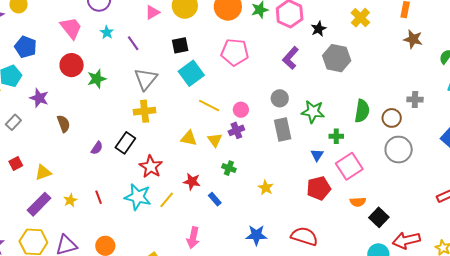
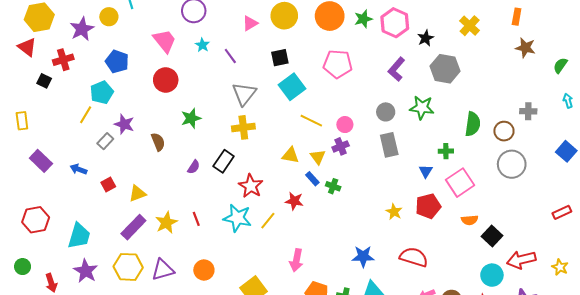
green star: (97, 79) -> (191, 118), moved
purple star: (39, 98) -> (124, 124), moved
green star: (313, 112) -> (422, 108), moved
yellow star: (266, 188) -> (394, 212), moved
blue rectangle: (215, 199) -> (312, 179), moved
yellow star: (70, 200) -> (166, 223), size x1.5

